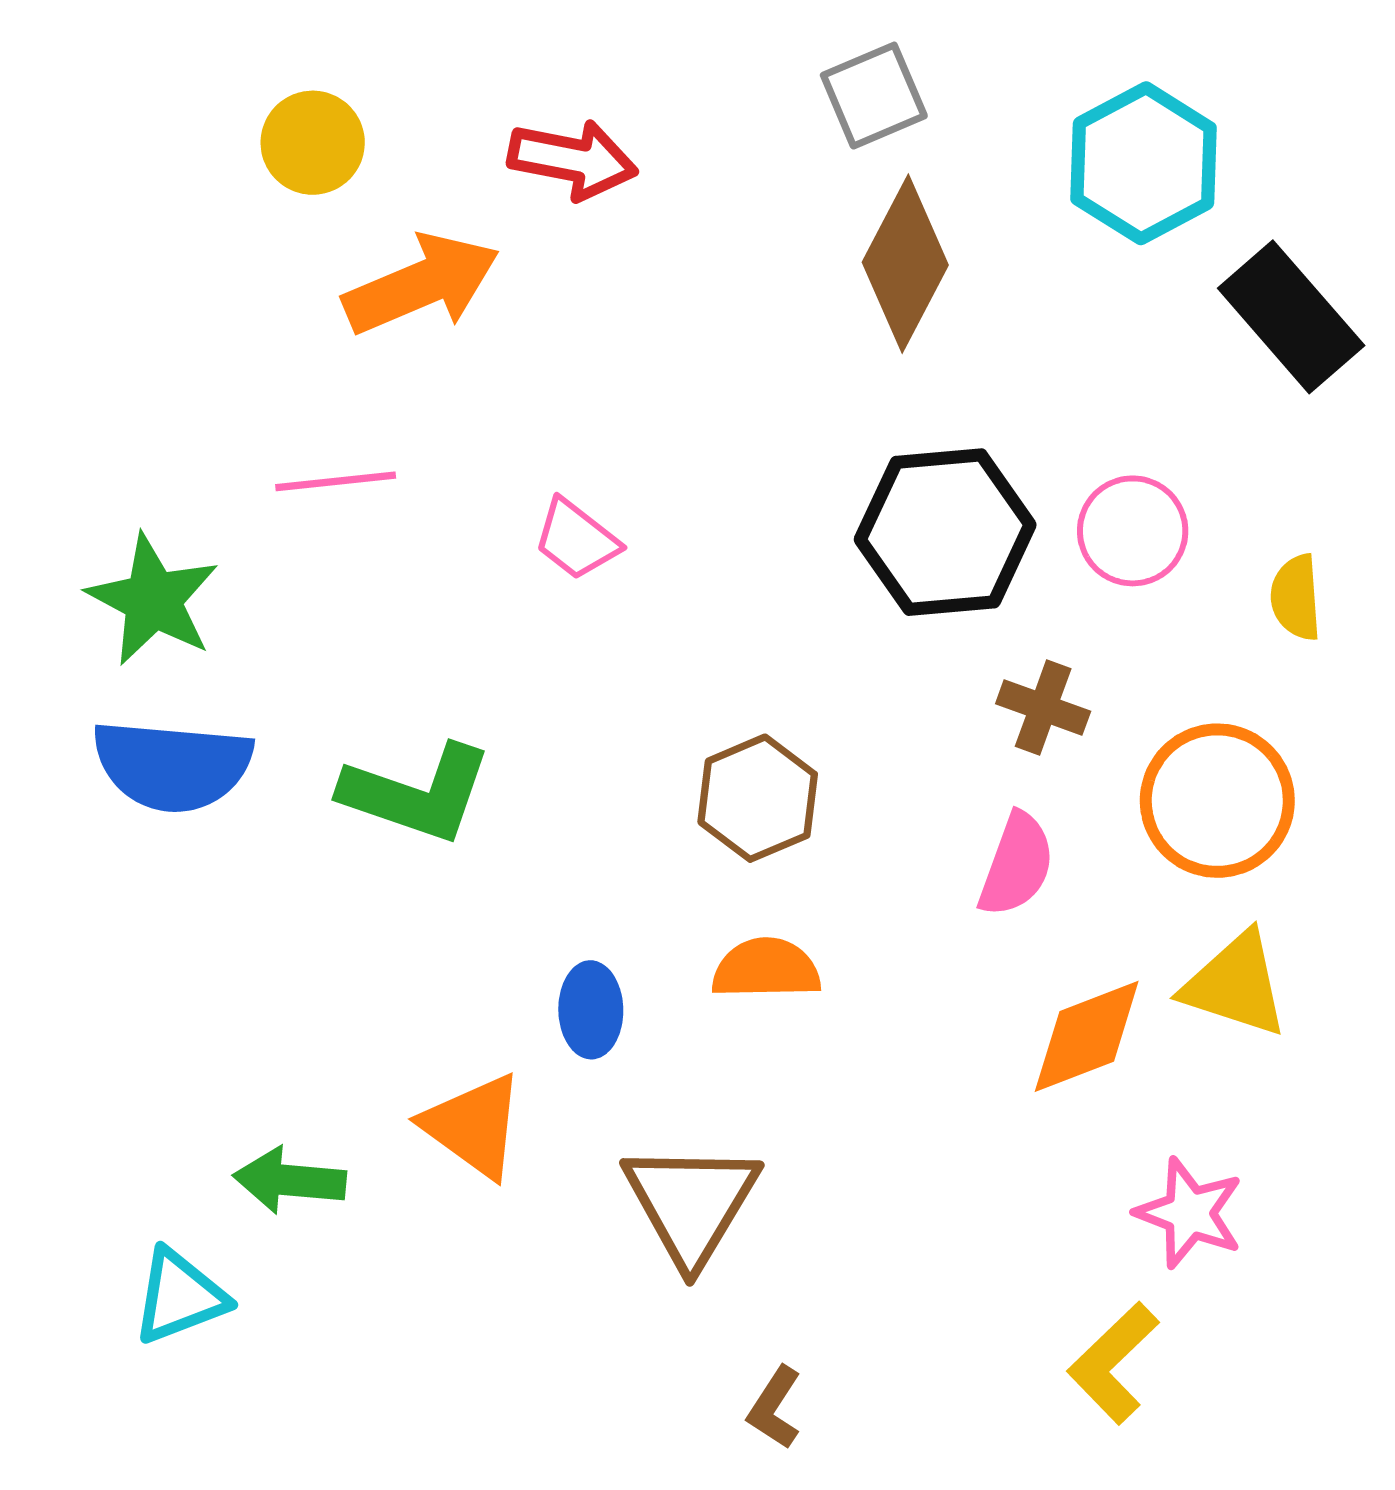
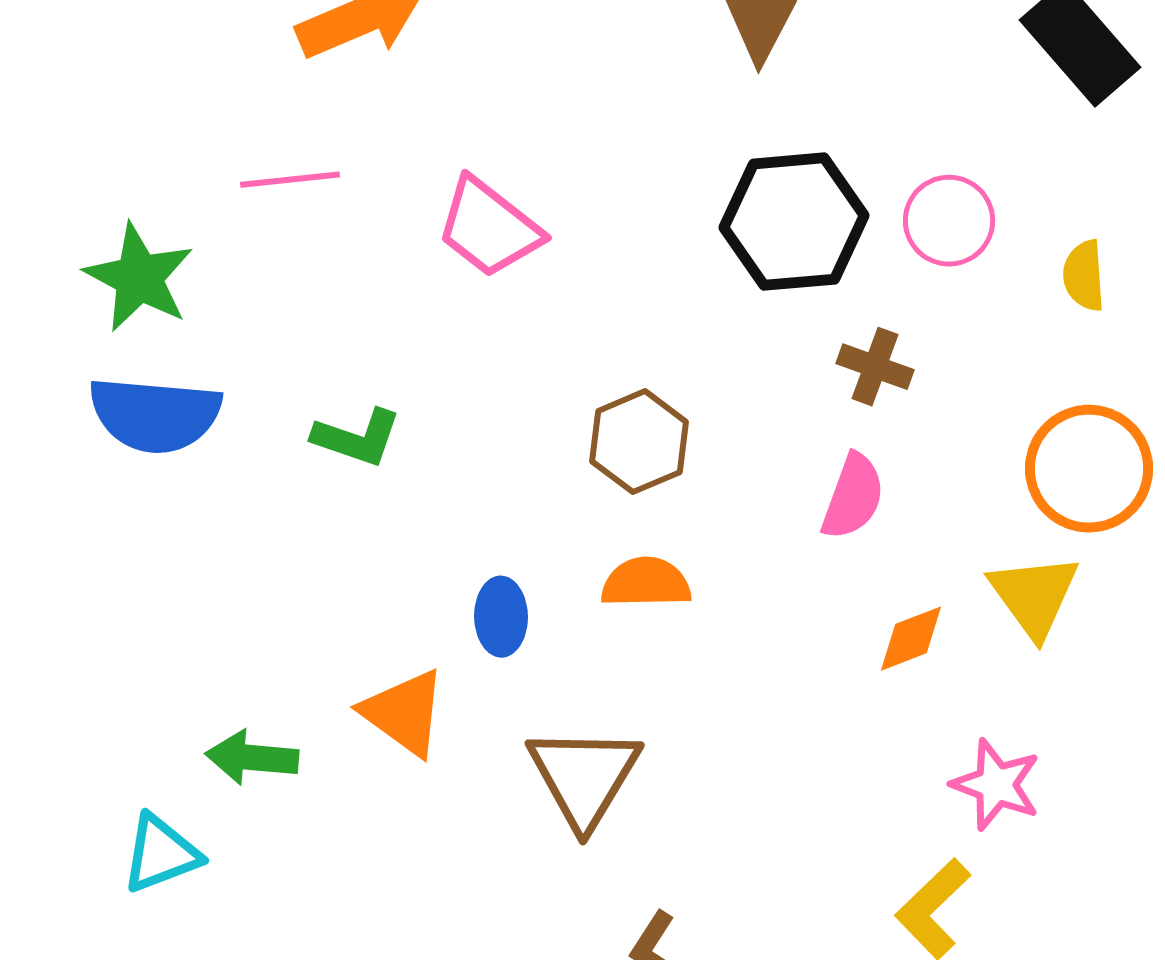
pink trapezoid: (576, 539) -> (489, 228), size x1.5
green L-shape: (417, 793) -> (357, 438), size x0.7
orange circle: (1217, 801) -> (1089, 469), moved
yellow triangle: (1235, 984) -> (1034, 596), turned 36
orange diamond: (1087, 1036) -> (911, 639), size x0.7

